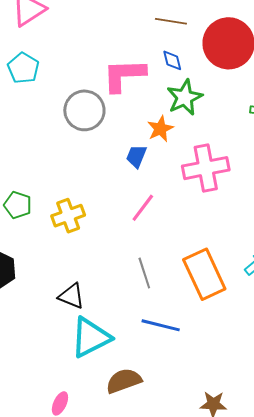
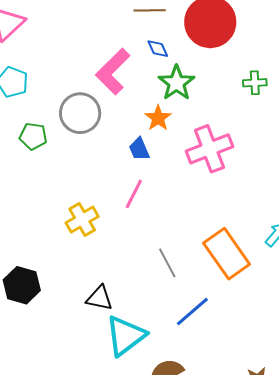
pink L-shape: (124, 75) -> (113, 71), turned -33
blue trapezoid: (136, 156) -> (139, 149), turned -35
green pentagon: (18, 205) -> (33, 136), moved
pink line: (143, 208) -> (134, 194), moved
blue line: (161, 325) -> (192, 311), turned -45

